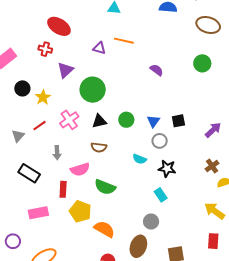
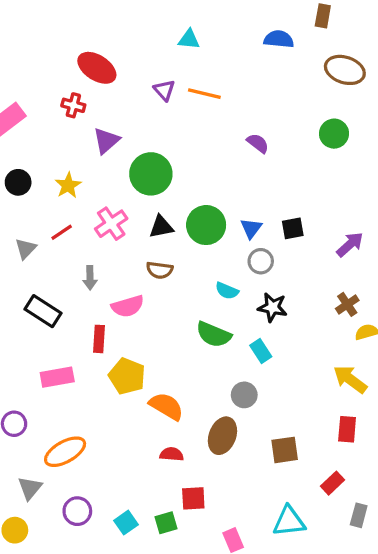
purple triangle: (99, 48) -> (164, 90), moved, turned 32
black circle: (22, 88) -> (18, 182), moved
green circle: (126, 120) -> (206, 225), size x1.5
green semicircle: (105, 187) -> (214, 335), moved

